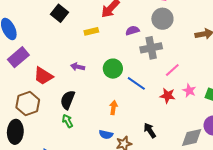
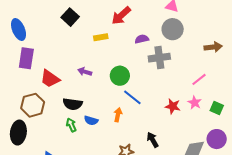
purple rectangle: (18, 57) -> (26, 58), turned -45
pink line: (172, 70) -> (199, 79), moved
blue line: (136, 83) -> (132, 97), moved
black semicircle: (68, 100) -> (73, 104), turned -108
blue semicircle: (106, 134) -> (91, 121), moved

